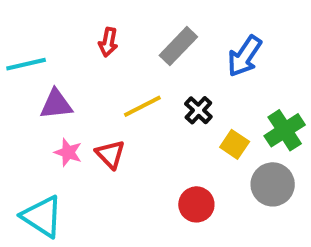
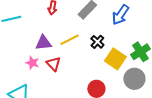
purple triangle: (56, 104) -> (43, 43), moved
yellow square: (235, 144) -> (115, 59), size x1.5

